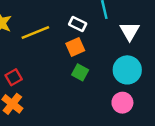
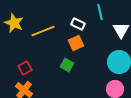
green square: (80, 72) -> (67, 65), moved

